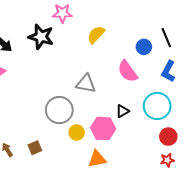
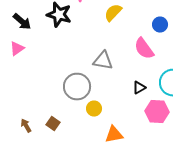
pink hexagon: (103, 128) -> (157, 112), moved
brown square: (35, 148) -> (53, 124), turned -32

